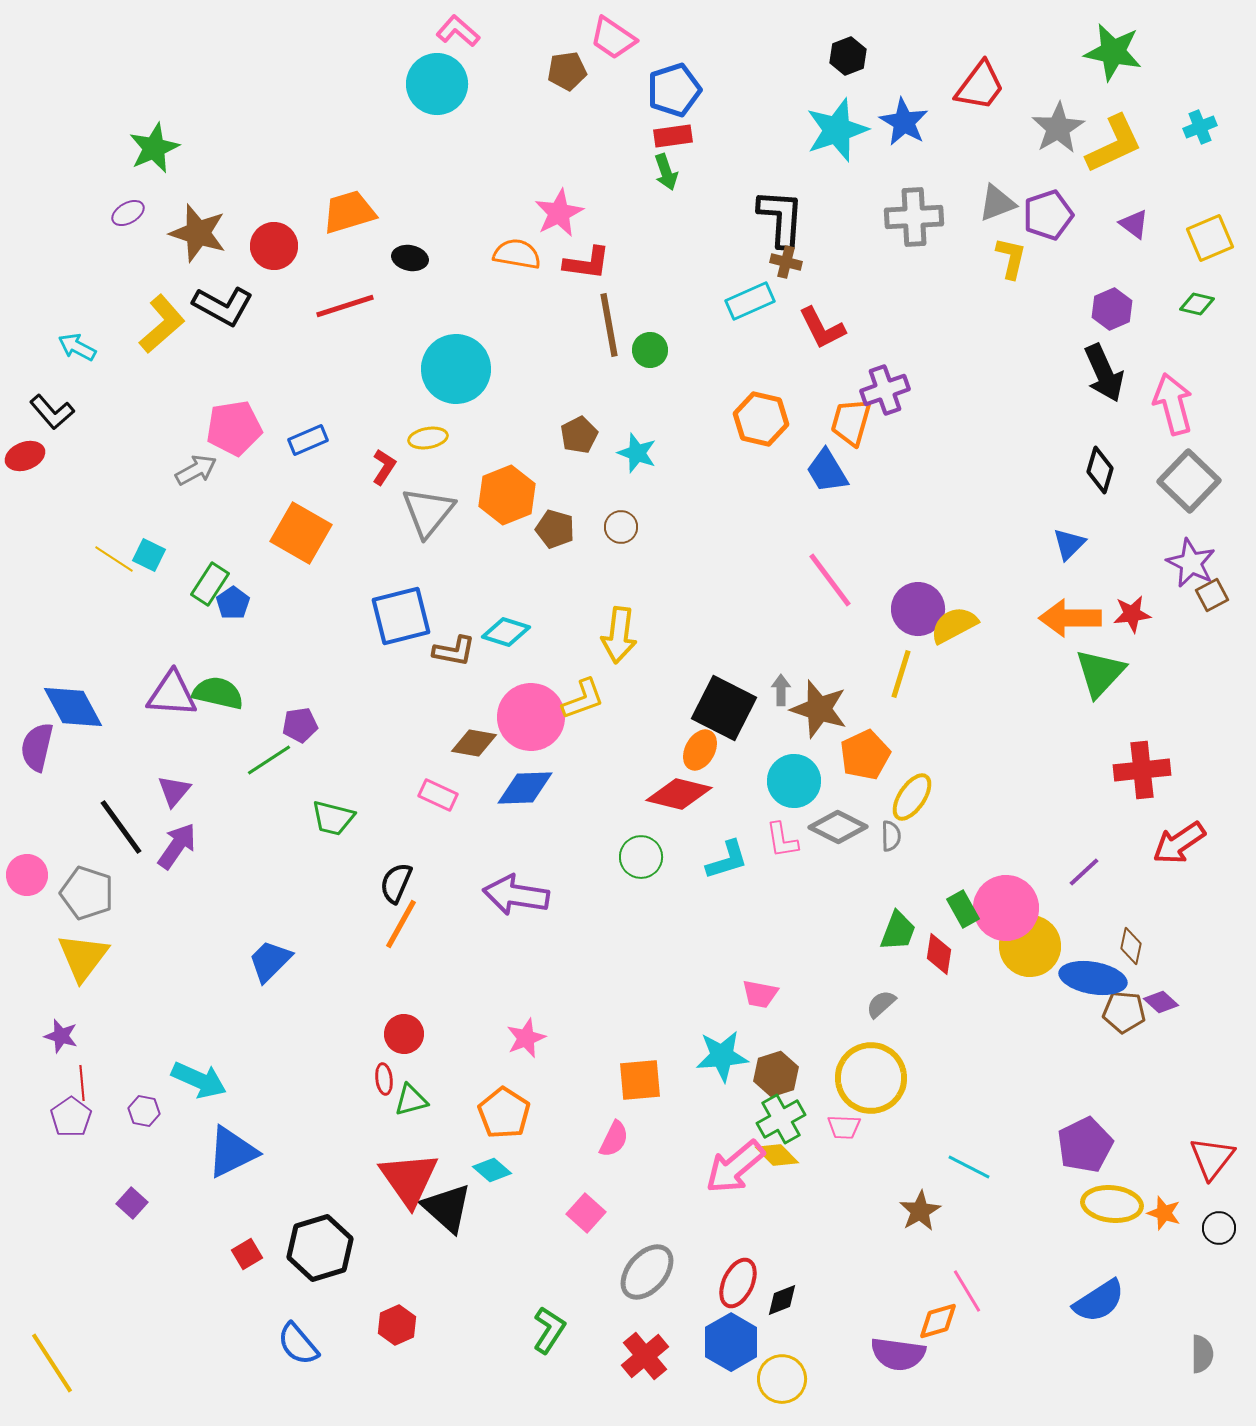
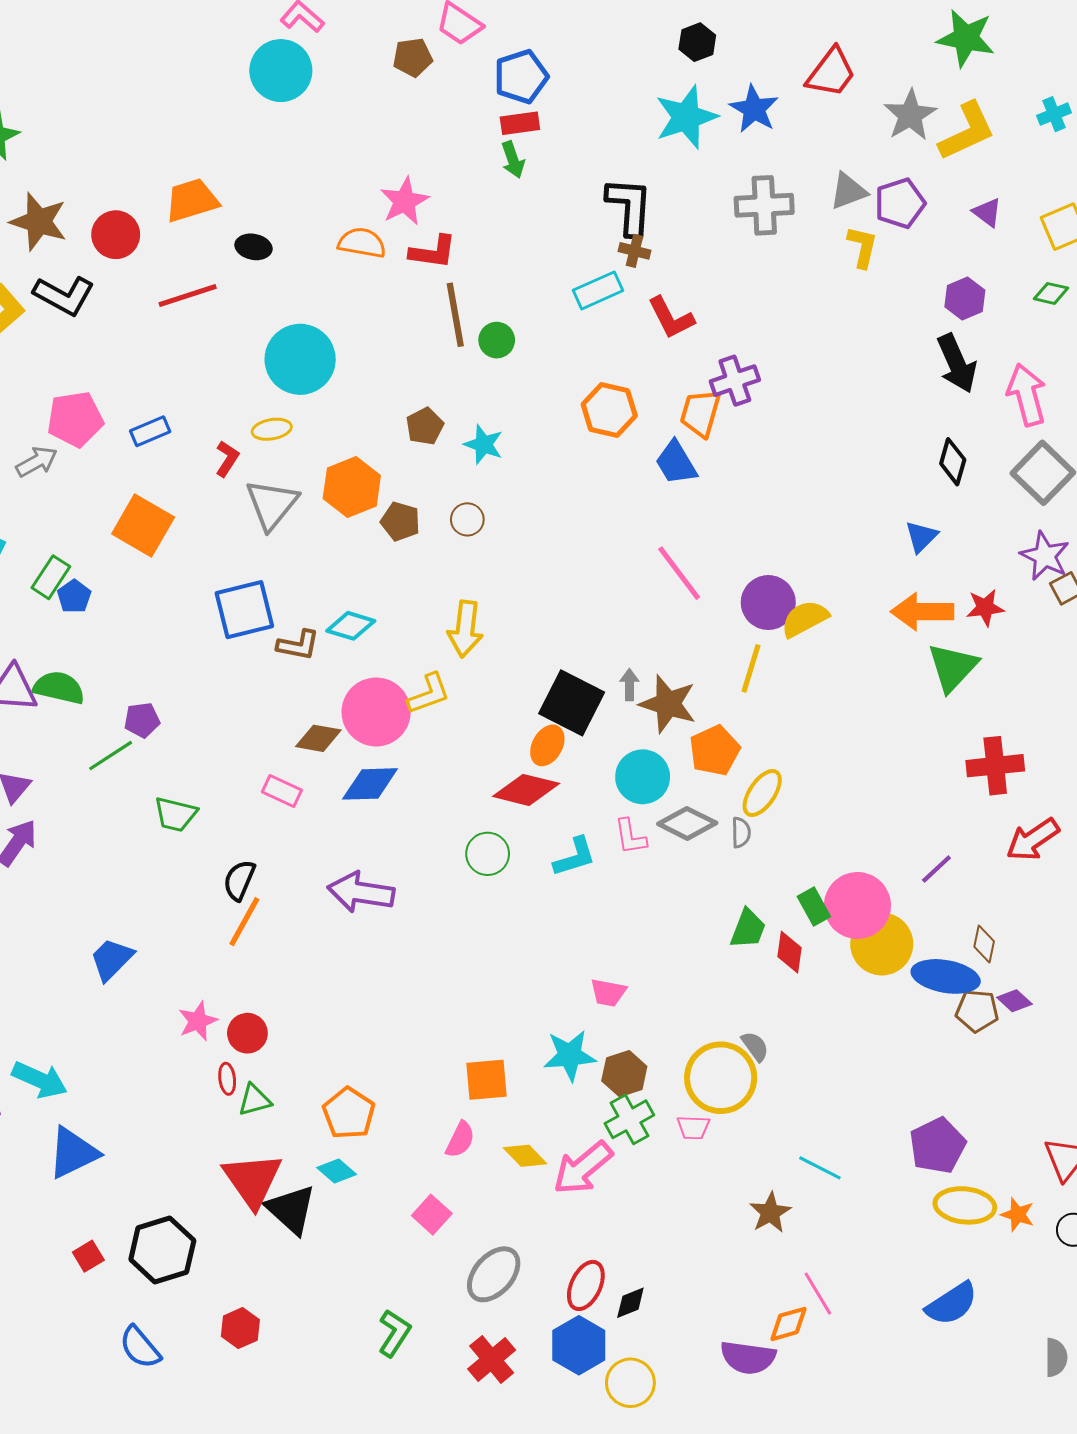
gray semicircle: (881, 1004) -> (755, 1046), moved, turned 96
pink star: (526, 1038) -> (198, 1021), moved
yellow diamond: (777, 1155) -> (525, 1156), moved

